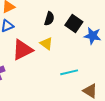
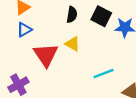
red triangle: (22, 50) -> (46, 55), turned -30

